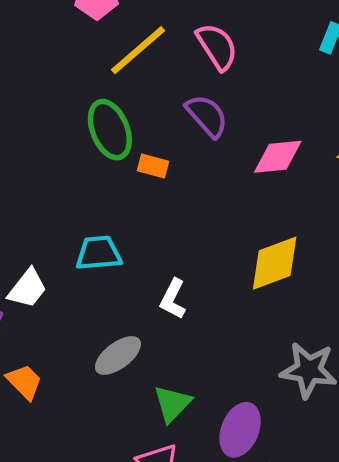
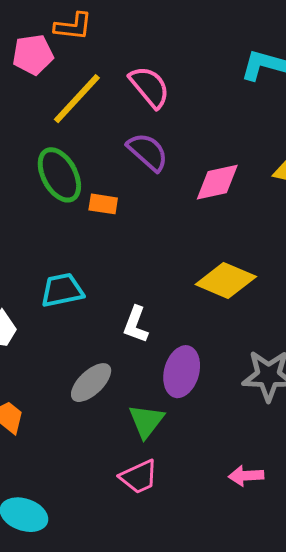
yellow diamond: (275, 263) -> (226, 281), turned 50
purple ellipse: (240, 430) -> (182, 372), moved

